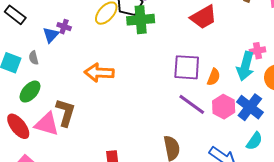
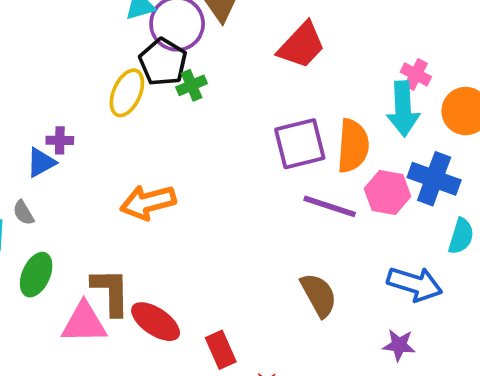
green cross: (141, 20) -> (192, 85), size x0.6
blue triangle: (51, 35) -> (41, 162), turned 36
pink cross: (258, 51) -> (416, 74), turned -35
orange semicircle: (214, 77) -> (353, 146), size x1.6
red ellipse: (18, 126) -> (156, 322), moved

